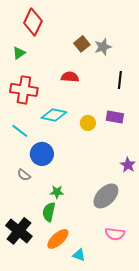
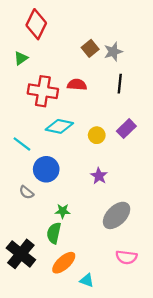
black line: (120, 80) -> (120, 84), moved
red cross: (24, 90) -> (43, 91), moved
purple rectangle: (115, 117) -> (126, 129), turned -54
purple star: (128, 165) -> (99, 176), moved

